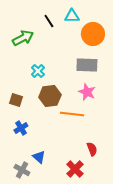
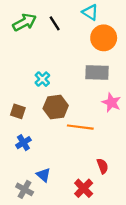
cyan triangle: (72, 16) -> (90, 12), moved, turned 35
green arrow: (23, 38) -> (25, 22), moved
pink star: (87, 92) -> (111, 102), moved

